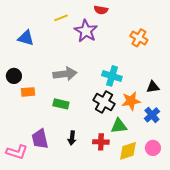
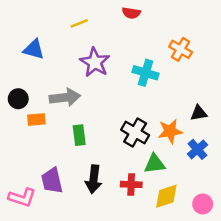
purple star: (86, 31) -> (95, 62), moved
gray arrow: (65, 74) -> (65, 97), moved
cyan cross: (112, 76) -> (145, 73), moved
green rectangle: (61, 104) -> (79, 135), turned 70
black arrow: (72, 138) -> (94, 179), size x1.5
pink circle: (153, 148) -> (203, 204), moved

